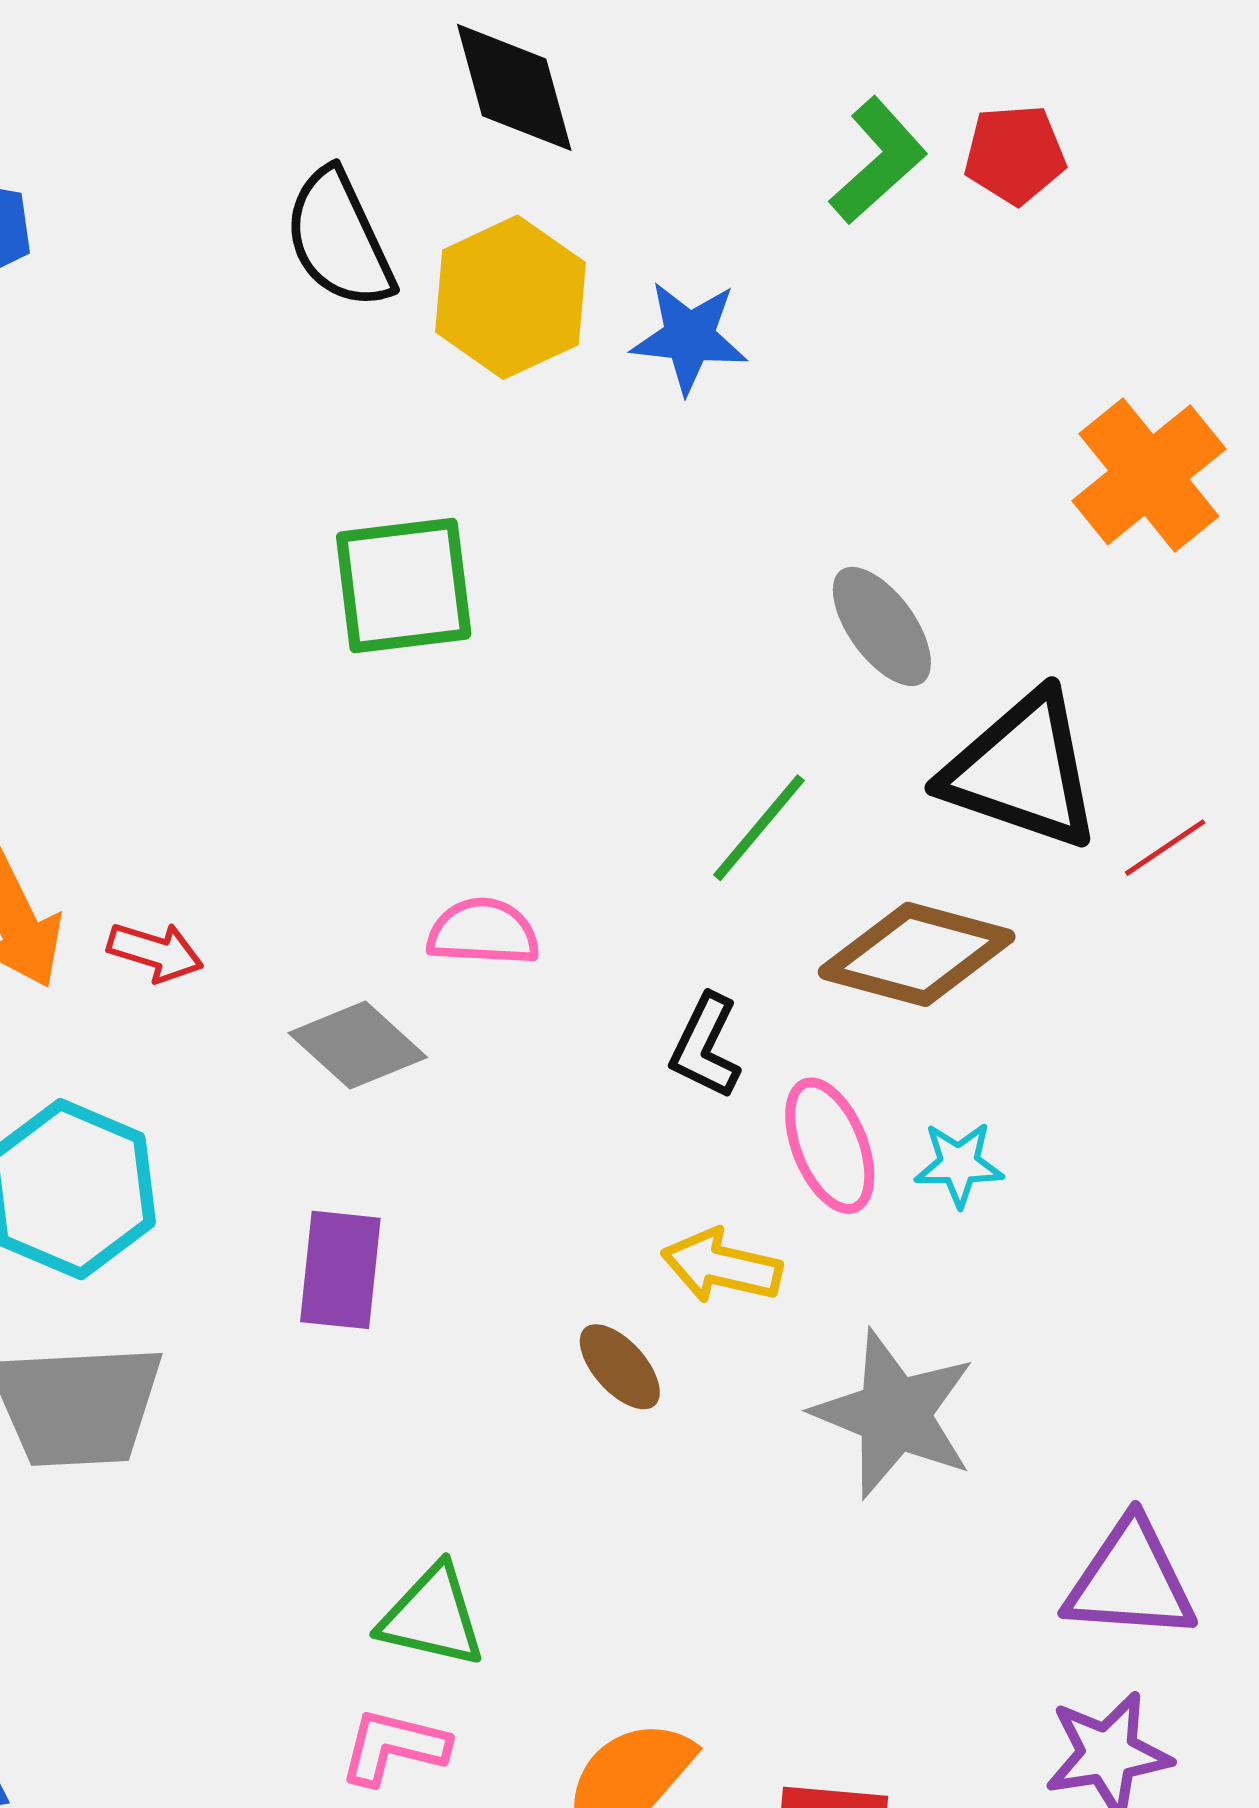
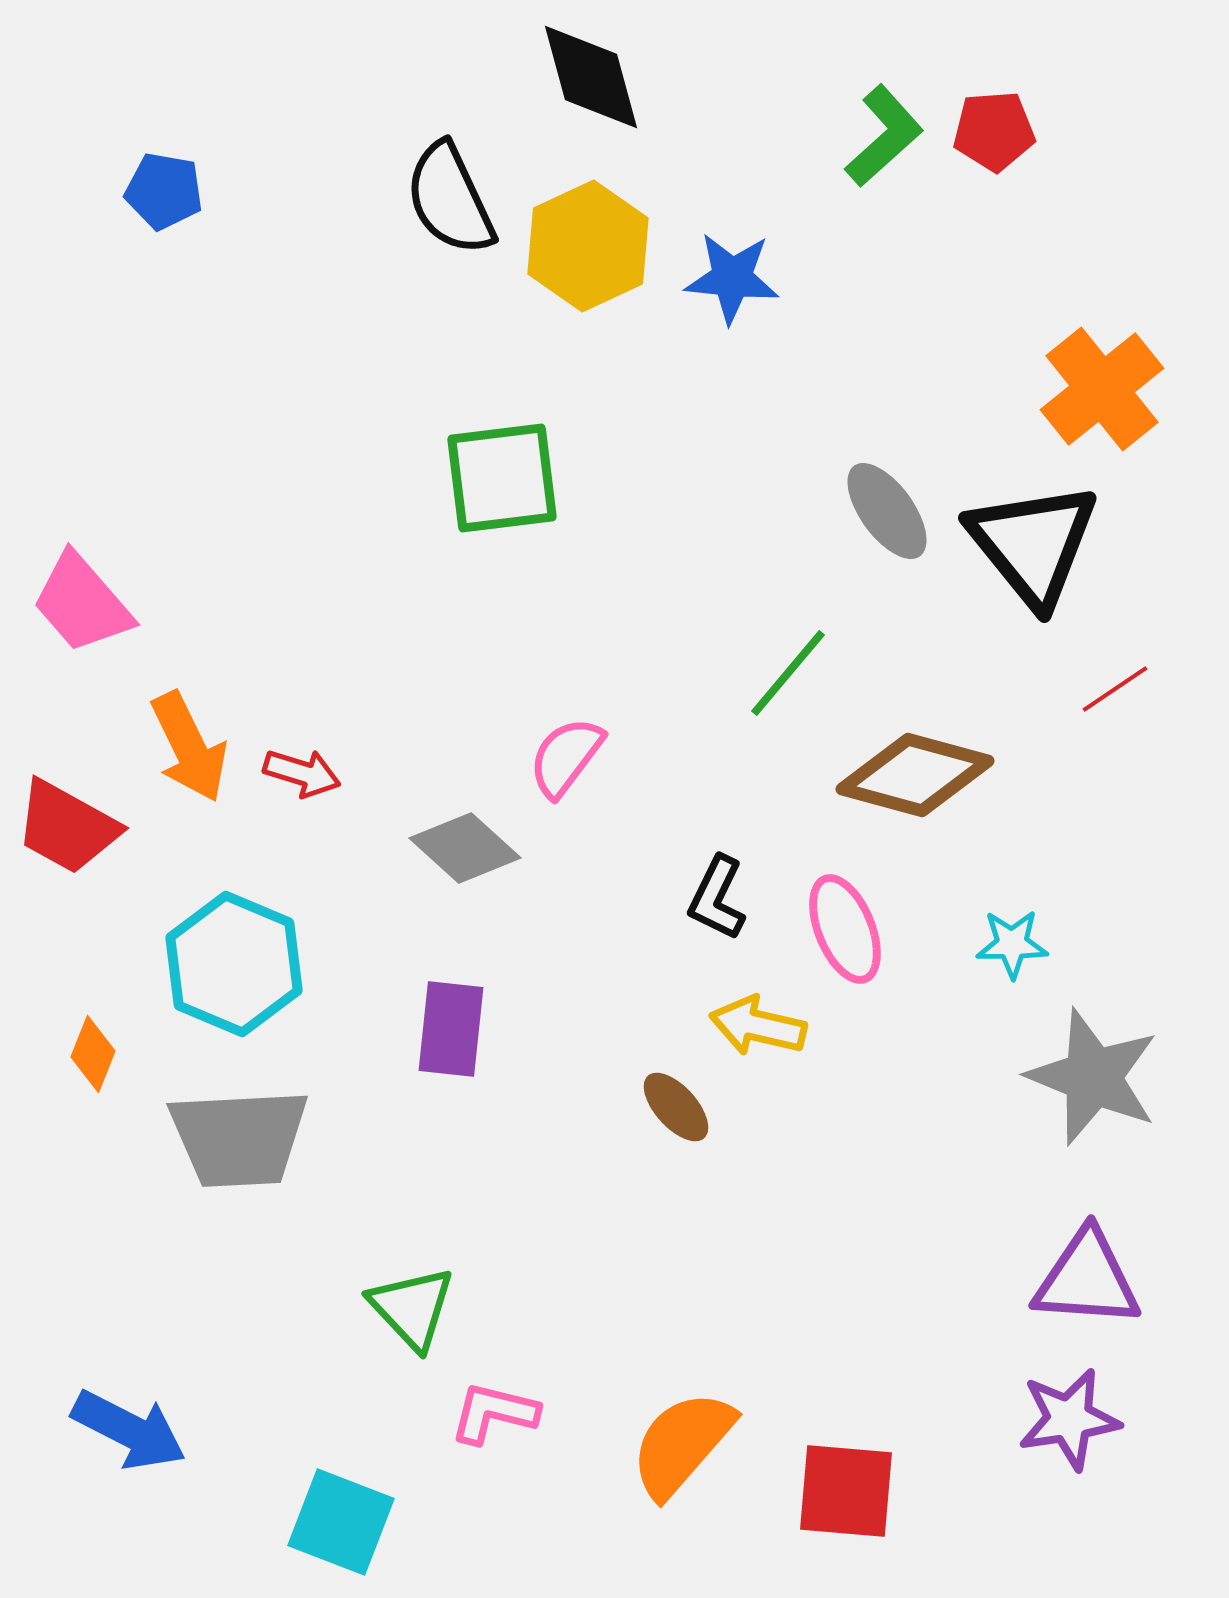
black triangle: (1022, 771) -> (1033, 544), moved, turned 32
pink semicircle: (483, 932) -> (566, 757), turned -56
black L-shape: (706, 1046) -> (717, 898), moved
cyan star: (959, 1164) -> (1012, 944), moved
gray star: (894, 1414) -> (1093, 1077), moved
green triangle: (432, 1616) -> (412, 1308), moved, turned 34

